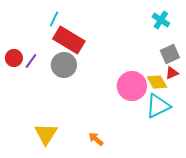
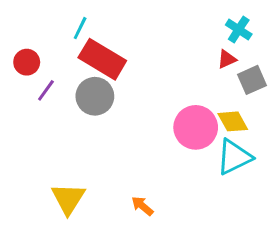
red circle: (14, 58) -> (27, 62), moved
red triangle: (172, 73) -> (227, 59), moved

